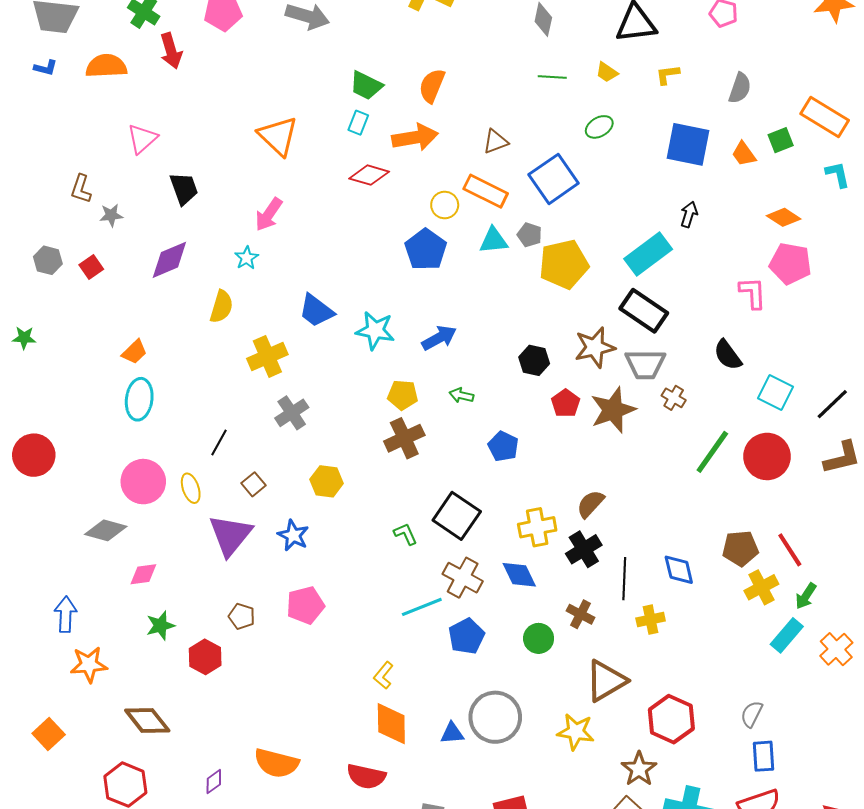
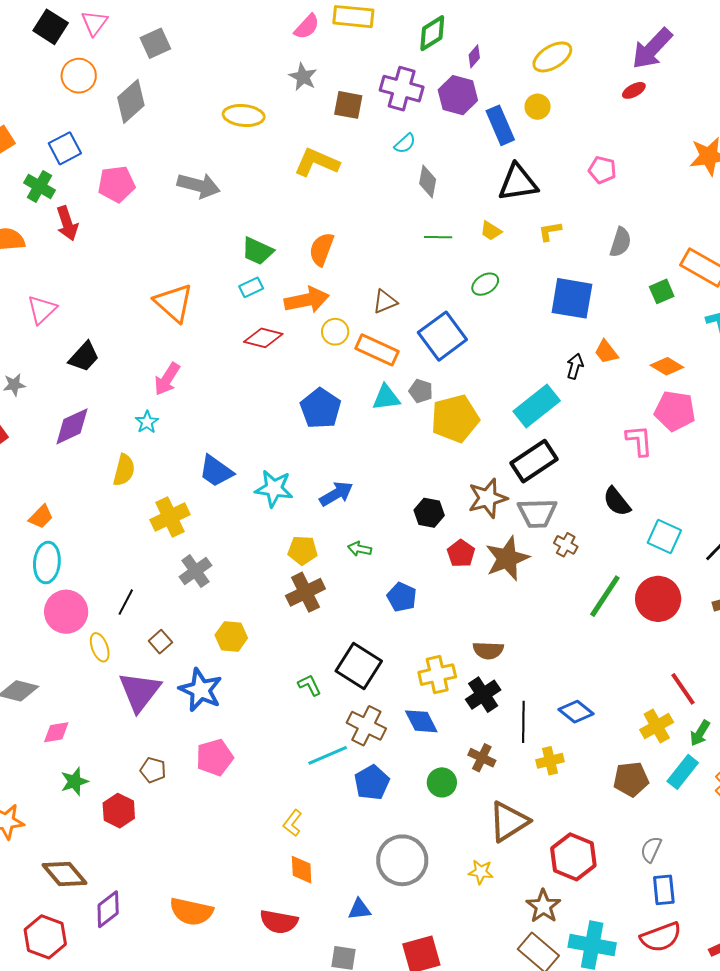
cyan rectangle: (358, 123) -> (251, 287), turned 45
orange trapezoid: (744, 154) -> (606, 352), moved
black trapezoid: (184, 189) -> (84, 357), turned 64
yellow circle: (445, 205) -> (335, 332), moved
black rectangle: (644, 311) -> (534, 461), turned -66
pink circle: (143, 482) -> (66, 612), moved
brown semicircle: (590, 504) -> (488, 650), turned -128
blue star: (293, 535) -> (201, 690), size x1.4
brown pentagon: (740, 548) -> (631, 779), moved
blue diamond: (679, 570) -> (576, 712), turned -36
orange diamond: (391, 724) -> (302, 870), size x0.7
yellow star: (576, 732) -> (481, 872), size x0.7
blue triangle: (452, 733) -> (359, 909), moved
purple diamond: (214, 781) -> (108, 909), moved, size x1.5

